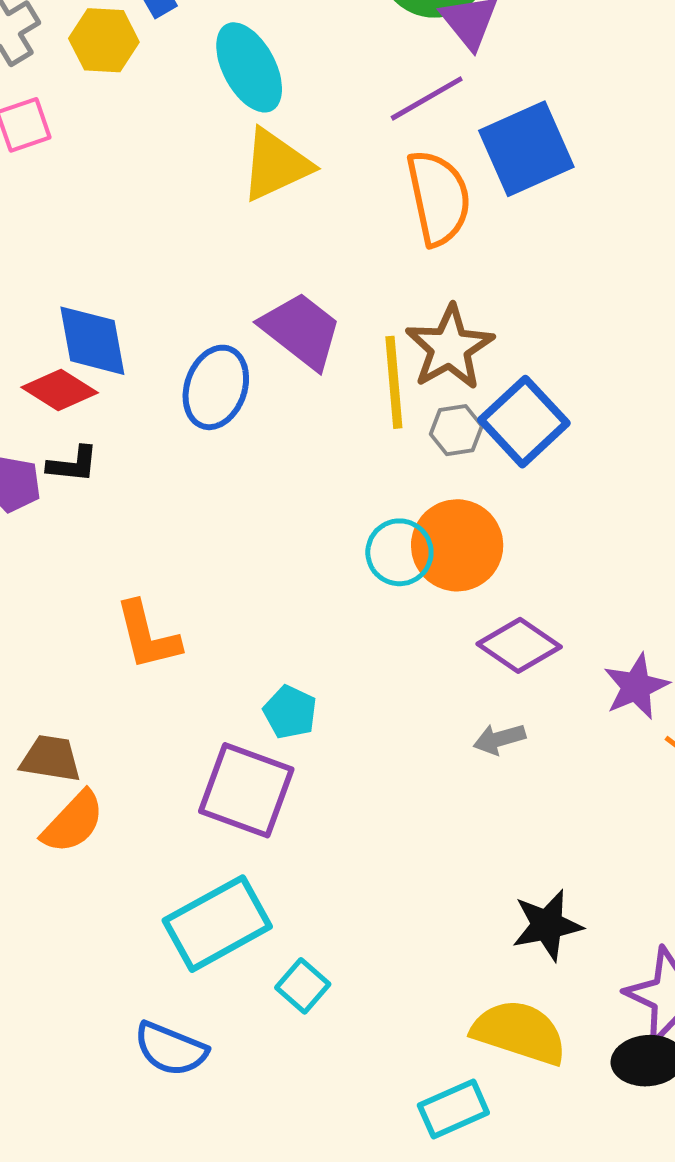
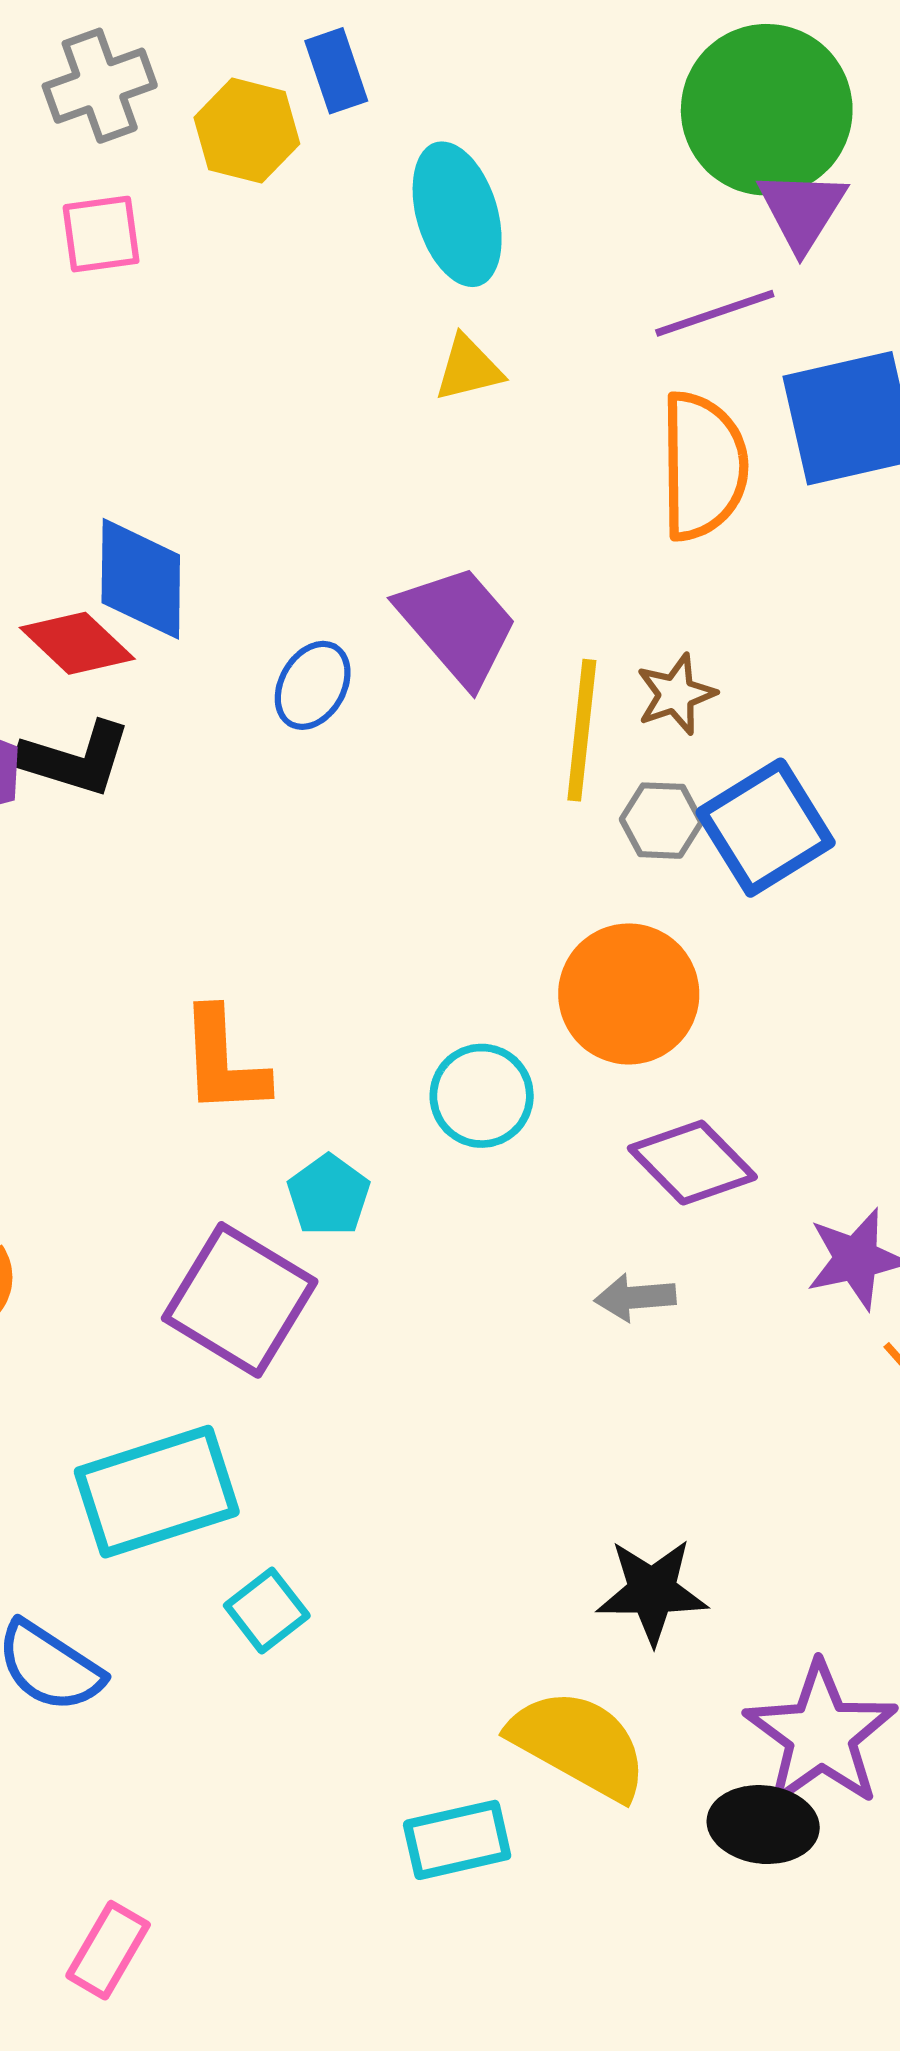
yellow triangle: (276, 165) -> (468, 369), size x0.6
brown star: (450, 347) -> (676, 694), size x0.6
blue ellipse: (216, 387) -> (313, 685), size x0.7
black L-shape: (73, 464) -> (75, 759), size x1.4
cyan circle: (399, 552) -> (482, 1096), moved
orange L-shape: (148, 636) -> (223, 1062), moved

